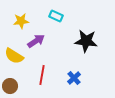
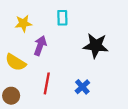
cyan rectangle: (56, 16) -> (62, 18), turned 64
purple arrow: (36, 41) -> (40, 46), turned -36

